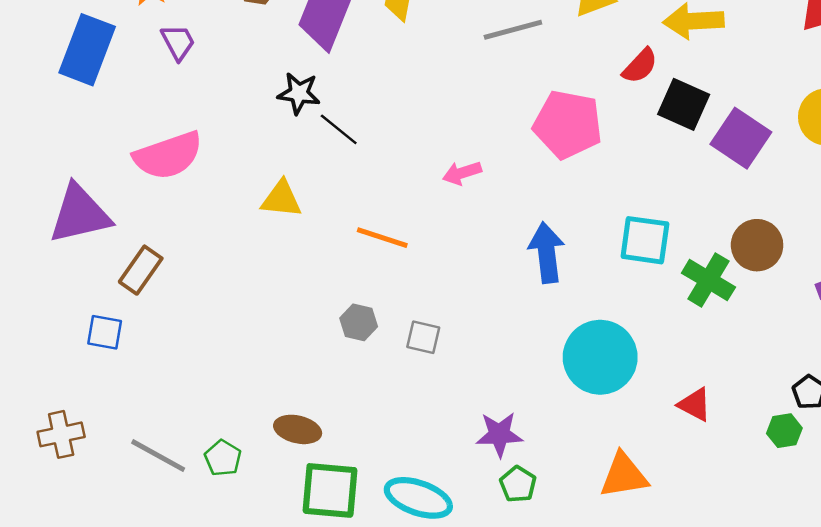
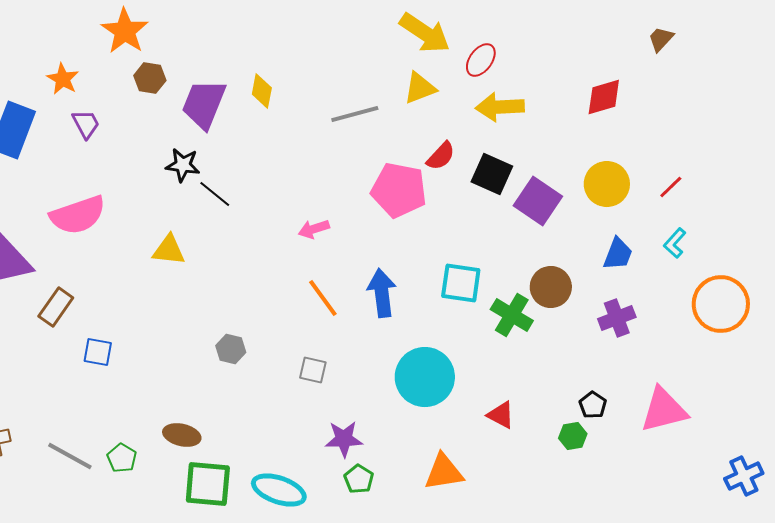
red semicircle: (640, 66) -> (441, 156), moved
orange line: (382, 238) -> (323, 298), moved, turned 36
blue square: (105, 332) -> (98, 352), moved
gray square: (423, 337) -> (313, 370), moved

